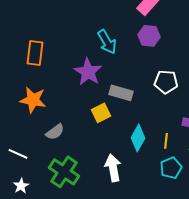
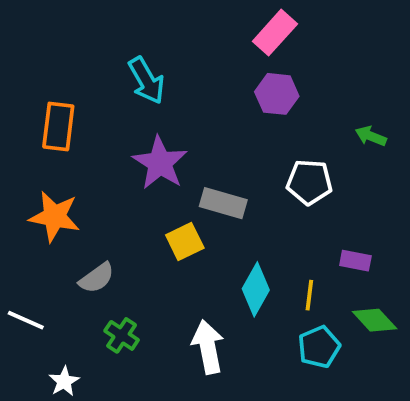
cyan arrow: (107, 42) -> (147, 80), moved
green cross: (64, 172) -> (122, 335), moved, size x0.6
white star: (21, 186) -> (64, 381), moved

